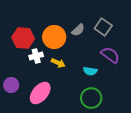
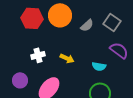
orange circle: (54, 37) -> (60, 15), moved
red hexagon: (23, 38) -> (32, 18), moved
white cross: (36, 56) -> (38, 55), moved

